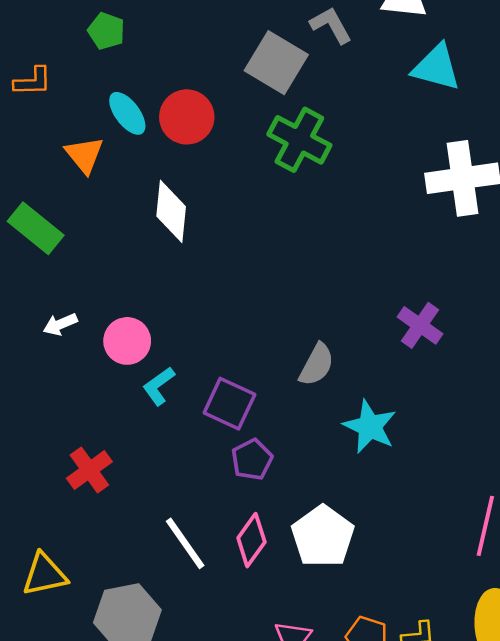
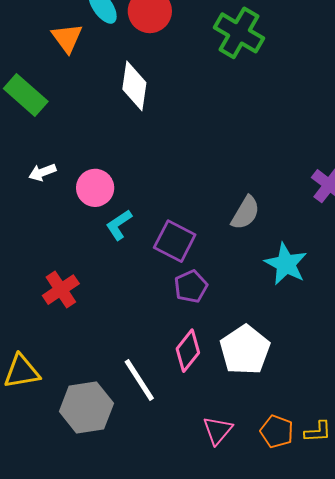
white line: (185, 543) -> (139, 380), moved

